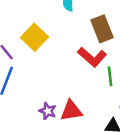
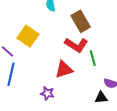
red triangle: (71, 111) -> (64, 69), moved

